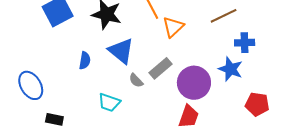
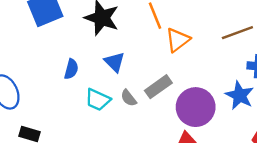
blue triangle: (121, 51) -> (115, 62), size x0.7
cyan trapezoid: (109, 102) -> (98, 100), moved

